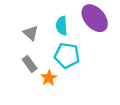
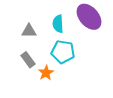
gray triangle: (31, 33) -> (29, 31), turned -42

